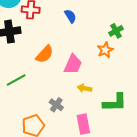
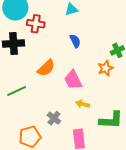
blue semicircle: (70, 16) -> (75, 41), moved
pink trapezoid: (73, 64) -> (73, 80), turned 125

